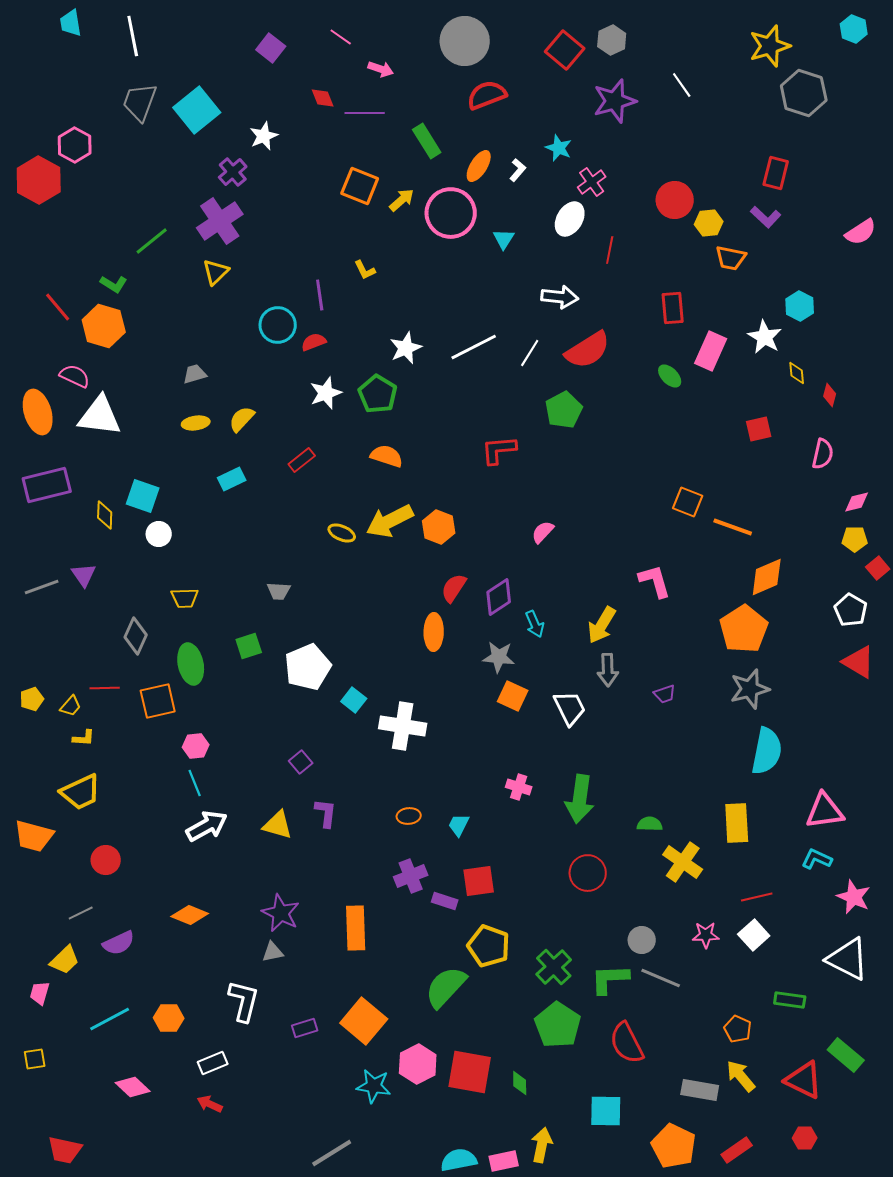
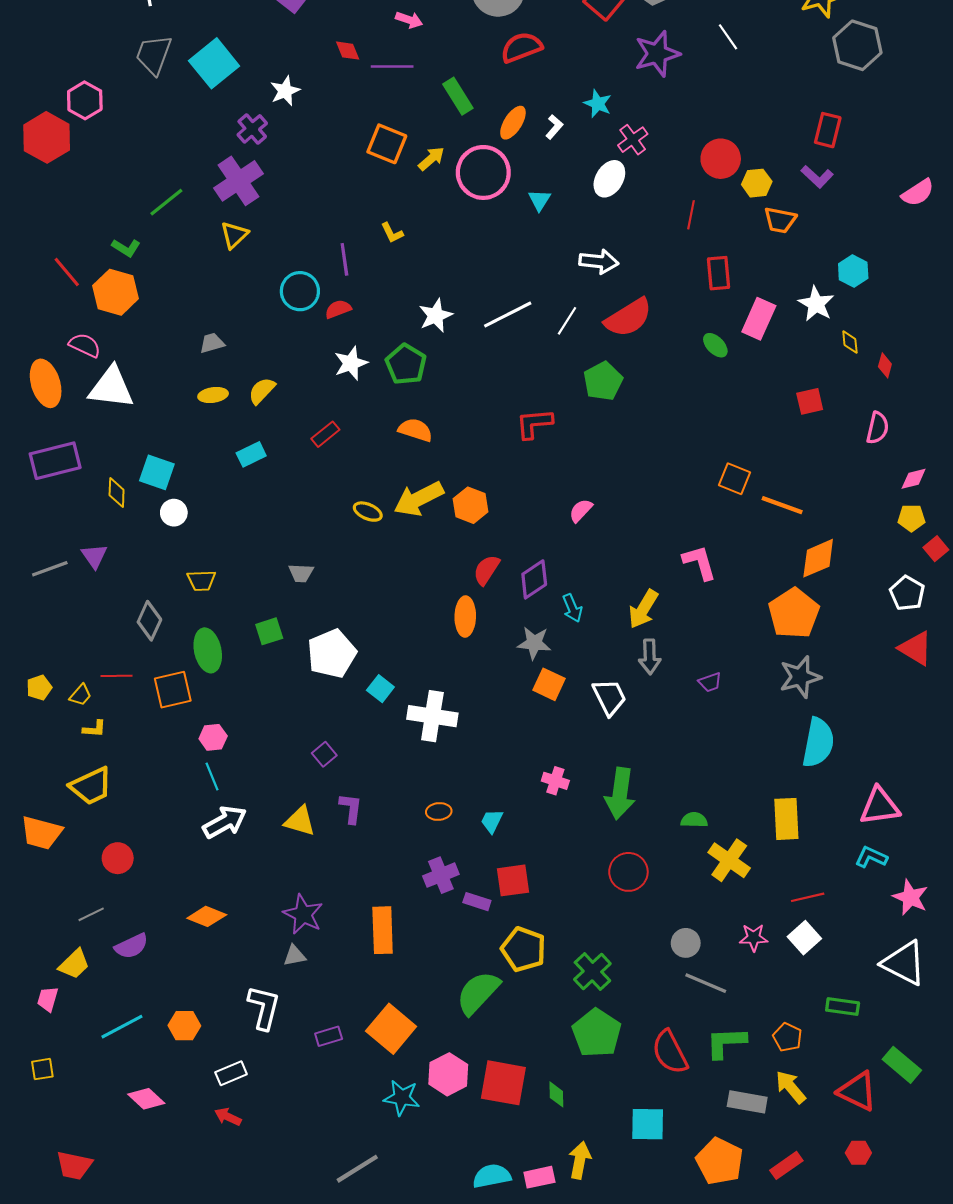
red line: (610, 250) -> (691, 215), moved
green L-shape: (610, 979) -> (726, 1043), moved

